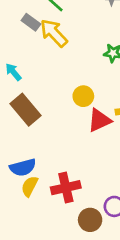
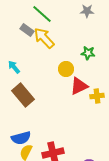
yellow circle: (83, 96) -> (66, 69), moved
red triangle: (99, 120) -> (79, 86), moved

